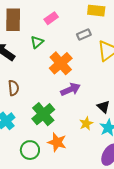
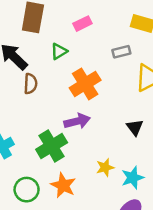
brown semicircle: (14, 88) -> (31, 84), moved
purple arrow: (70, 89) -> (77, 121), moved
black triangle: (103, 107) -> (135, 127), moved

